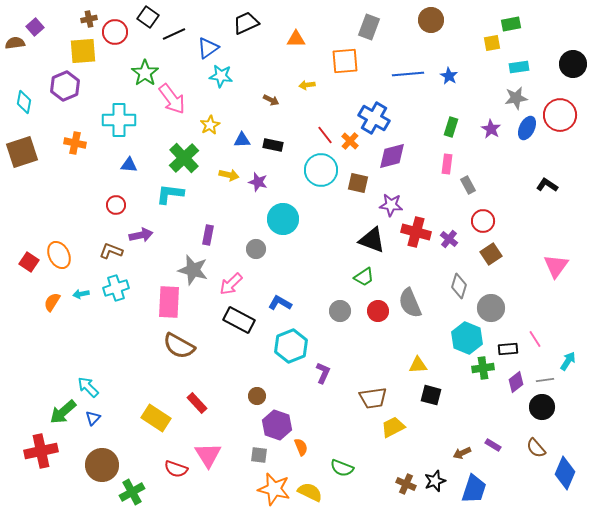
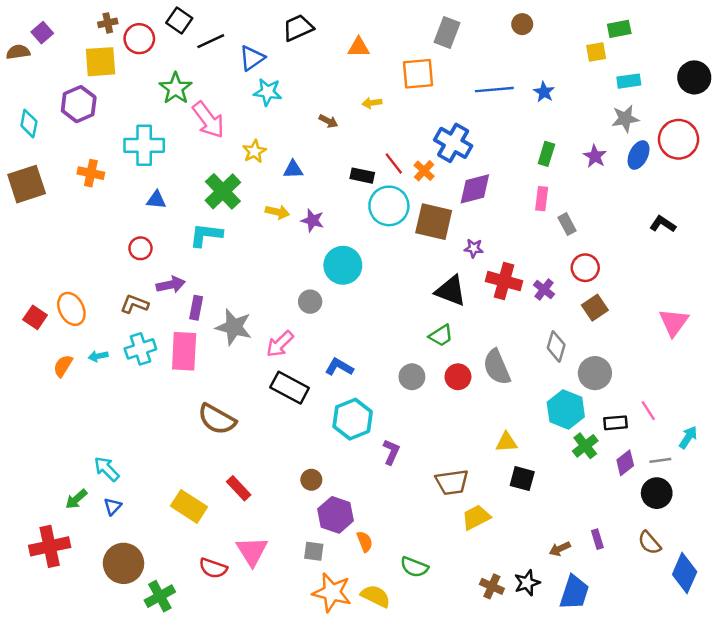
brown circle: (431, 20) -> (522, 24), size x0.7
black rectangle: (273, 145) -> (362, 176), moved
brown square: (358, 183) -> (434, 222), size x1.5
purple star: (391, 205) -> (474, 248), size x0.7
purple rectangle: (208, 235) -> (196, 308), moved
pink rectangle: (169, 302) -> (184, 351), moved
green cross: (483, 368) -> (585, 446), turned -30
green arrow: (63, 412) -> (76, 499), size x0.7
purple rectangle: (493, 445) -> (597, 539), turned 42

